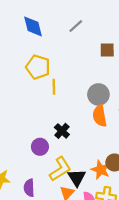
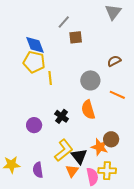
blue diamond: (33, 26) -> (35, 45), moved
brown square: (107, 50) -> (76, 37), moved
orange semicircle: (100, 116) -> (88, 110), moved
purple circle: (40, 147) -> (34, 125), moved

